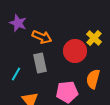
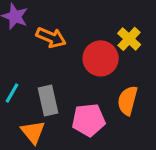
gray rectangle: (40, 63) -> (48, 100), moved

